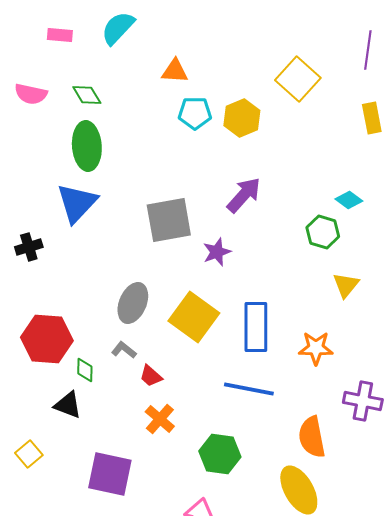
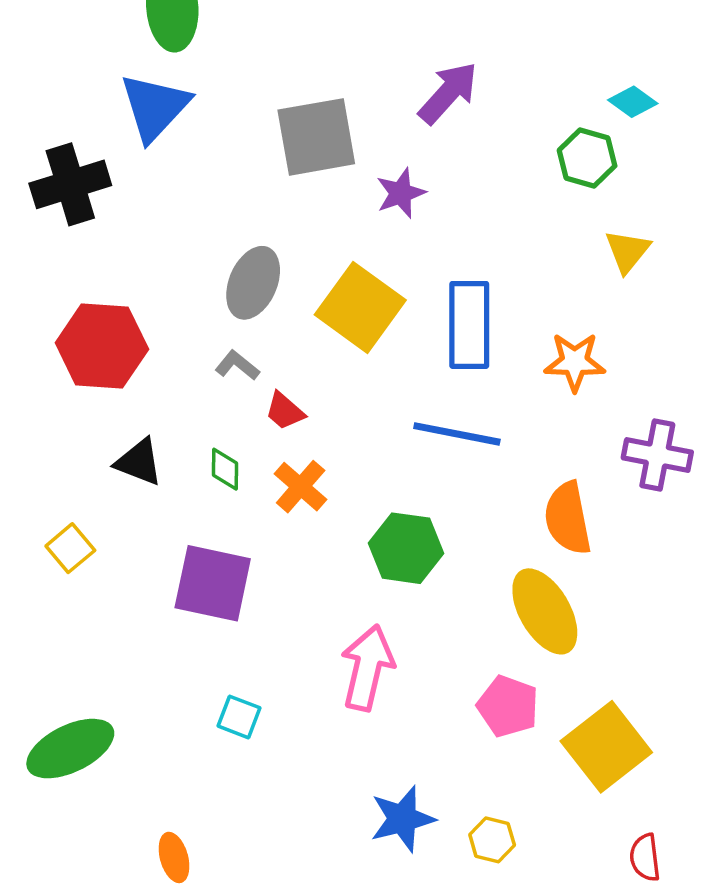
black cross: (29, 247) -> (70, 184), size x1.6
green diamond: (85, 370) -> (225, 469), moved

